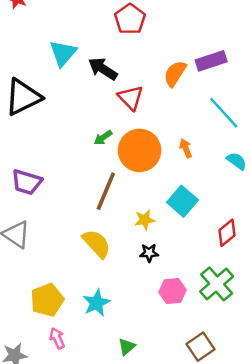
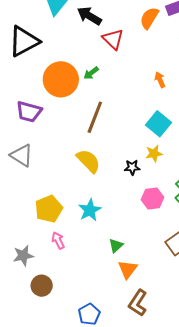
orange circle: (140, 150) -> (61, 79), moved
yellow star: (145, 220) -> (154, 153), moved

